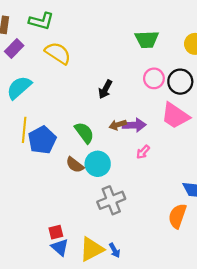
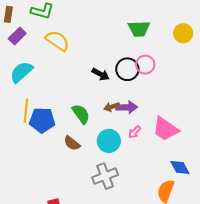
black circle: (180, 82) -> (127, 69), moved
black arrow: (105, 89) -> (101, 74), turned -90
pink trapezoid: (175, 116) -> (165, 129), moved
blue pentagon: (42, 140) -> (42, 120), turned 30
cyan circle: (98, 164) -> (109, 141), moved

